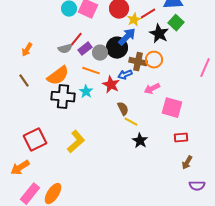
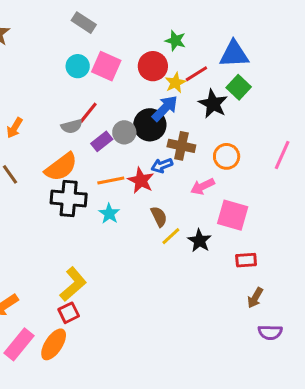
purple rectangle: (85, 49) -> (102, 141), moved
orange circle: (154, 60) -> (227, 156), moved
orange line: (91, 71) -> (111, 180), moved, turned -30
cyan star: (86, 92) -> (109, 214), moved
yellow line: (131, 122) -> (171, 236), turned -72
red square: (35, 140) -> (69, 313), moved, size x0.6
black star: (140, 141) -> (199, 241), moved
yellow L-shape: (76, 142) -> (73, 284), moved

